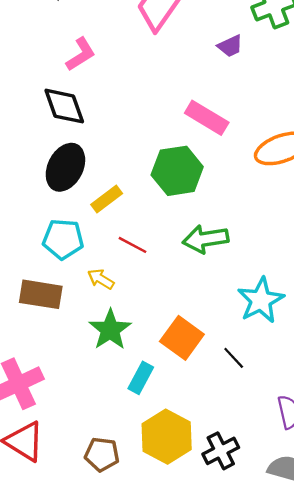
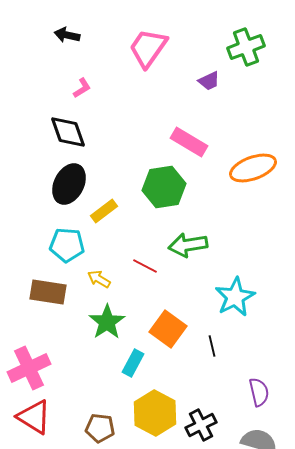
pink L-shape: (81, 54) -> (82, 88), size x0.7
red line: (133, 245) -> (145, 266), moved
black line: (234, 358) -> (212, 346), turned 30

